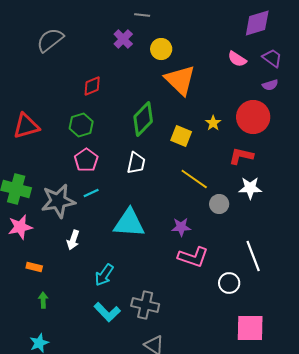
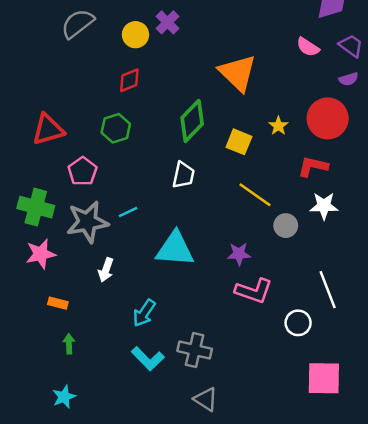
yellow circle: (161, 49) -> (135, 35), moved
pink pentagon: (86, 160) -> (83, 171), moved

